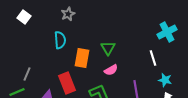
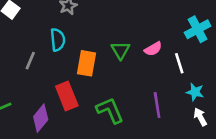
pink semicircle: (111, 70) -> (153, 49), moved
gray line: (27, 74) -> (30, 61), moved

